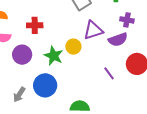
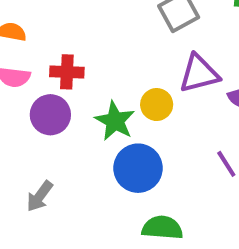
red cross: (35, 25) -> (67, 72), moved
blue circle: (45, 85) -> (138, 168), moved

